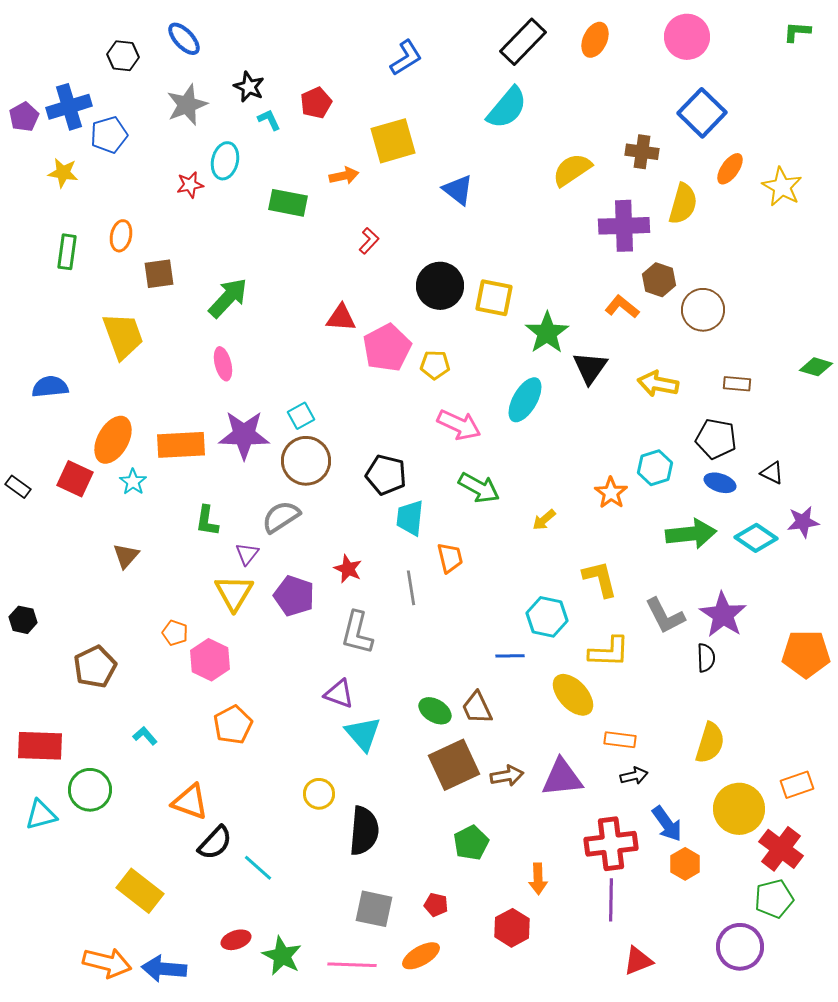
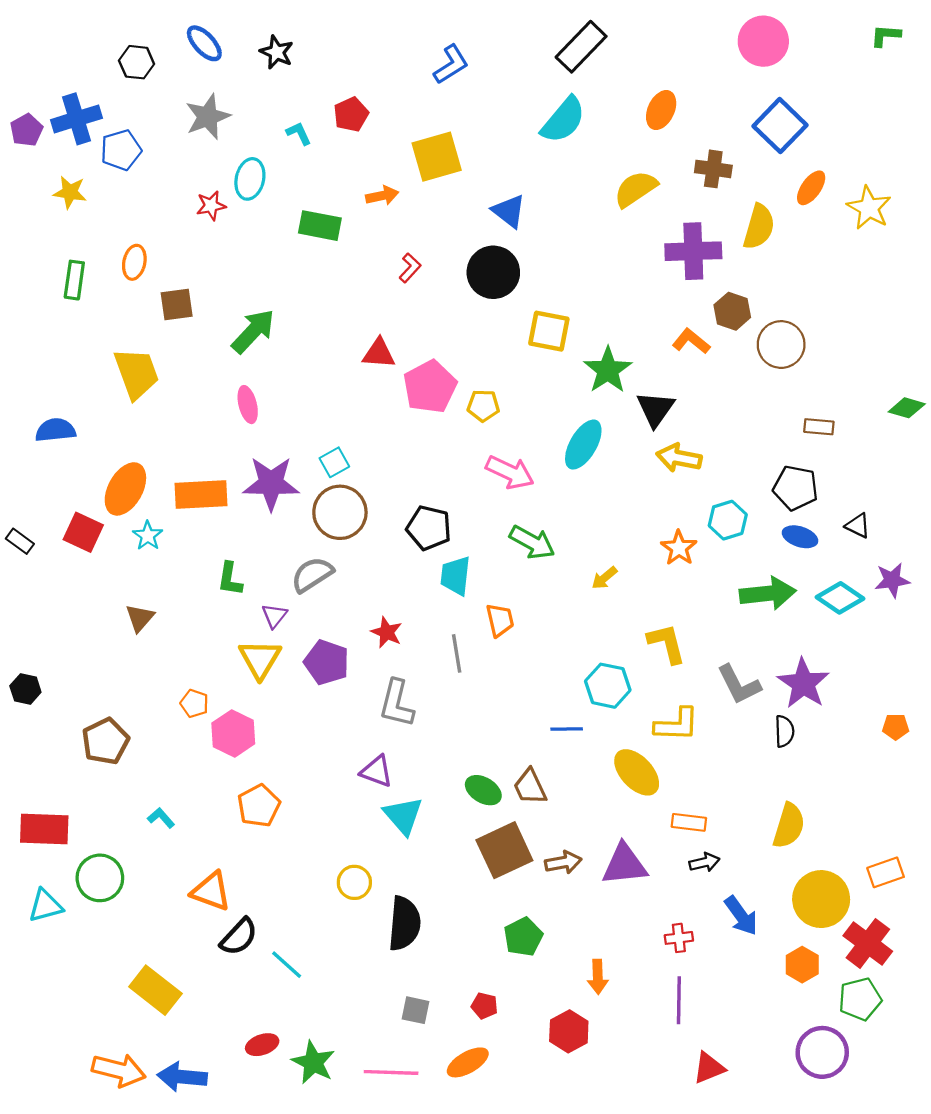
orange ellipse: (595, 40) -> (661, 110), moved
black star: (249, 87) -> (277, 52), moved
black circle: (440, 286) -> (493, 272), moved
yellow arrow: (658, 384) -> (679, 458), moved
orange pentagon: (806, 654) -> (896, 727), size x0.5
red cross: (611, 844) -> (679, 938), size x0.5
orange hexagon: (685, 864) -> (802, 965), moved
gray square: (374, 909) -> (415, 1010), size x0.7

